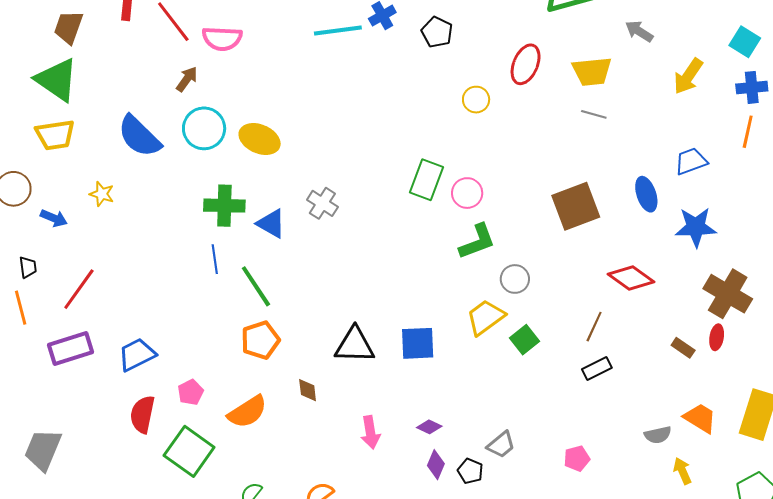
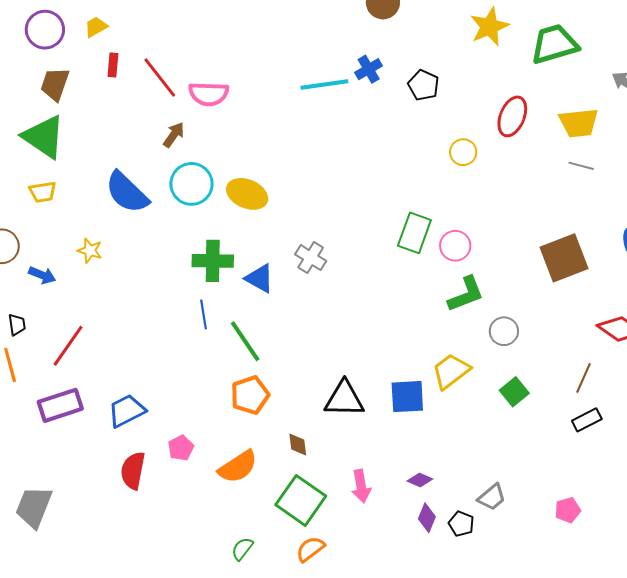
yellow trapezoid: (55, 135) -> (43, 192), size x0.7
yellow trapezoid: (486, 317) -> (451, 371), moved
green square: (189, 451) -> (301, 500), moved

